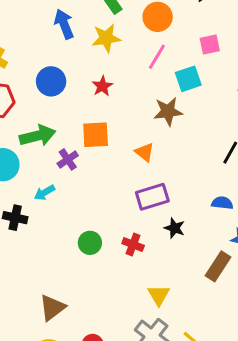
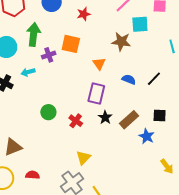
green arrow: (38, 136) -> (34, 34), turned -85
purple rectangle: (152, 197) -> (96, 94), turned -75
blue semicircle: (222, 203) -> (129, 79), moved
brown rectangle: (218, 266) -> (129, 120), moved

